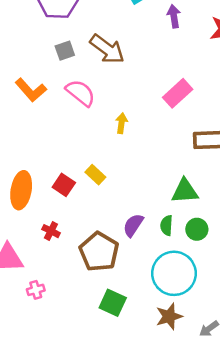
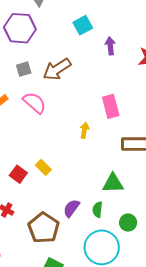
brown arrow: (107, 49) -> (57, 69), turned 108
pink rectangle: (178, 93) -> (111, 106), turned -65
yellow arrow: (121, 123) -> (84, 130), moved
green circle: (197, 229) -> (128, 223), moved

